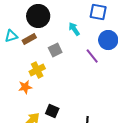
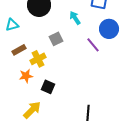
brown rectangle: (29, 39) -> (19, 50), moved
black square: (52, 111) -> (48, 87), moved

